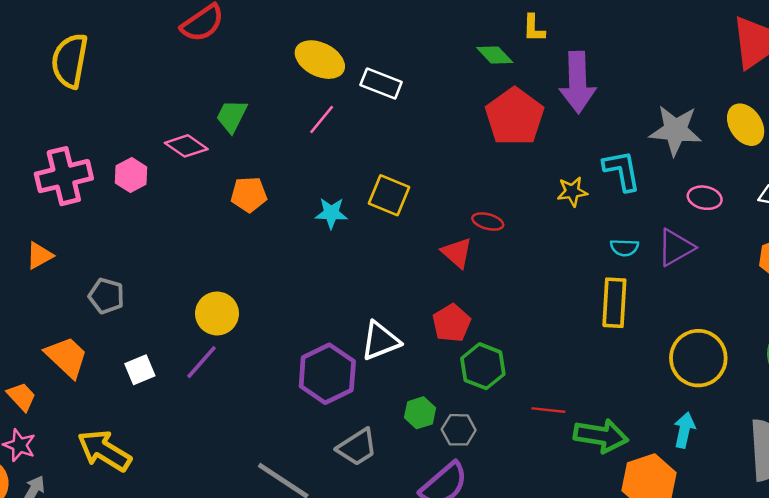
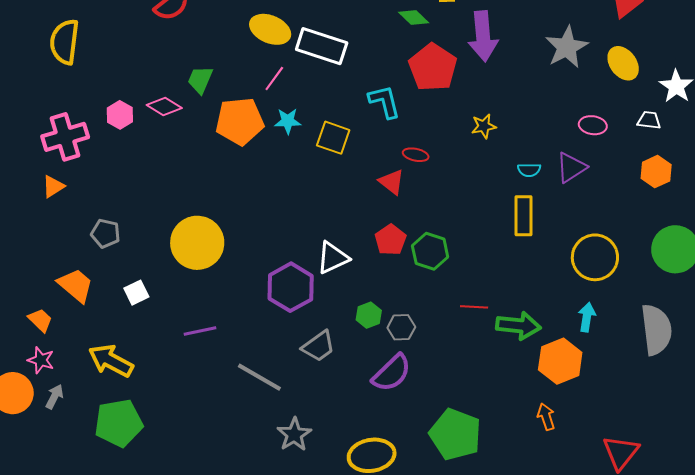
white rectangle: (381, 84) -> (322, 46), size x1.5
gray star: (676, 130) -> (567, 47), moved, turned -30
cyan L-shape: (622, 171) -> (385, 102), moved
pink hexagon: (131, 175) -> (120, 115), moved
orange pentagon: (249, 194) -> (240, 121), moved, size x1.6
cyan star: (331, 213) -> (288, 121), moved
orange triangle: (39, 256) -> (53, 186), moved
yellow circle: (217, 313) -> (197, 243), size x1.5
purple line: (202, 362) -> (200, 331), moved, turned 40
green hexagon: (483, 366) -> (430, 251), moved

